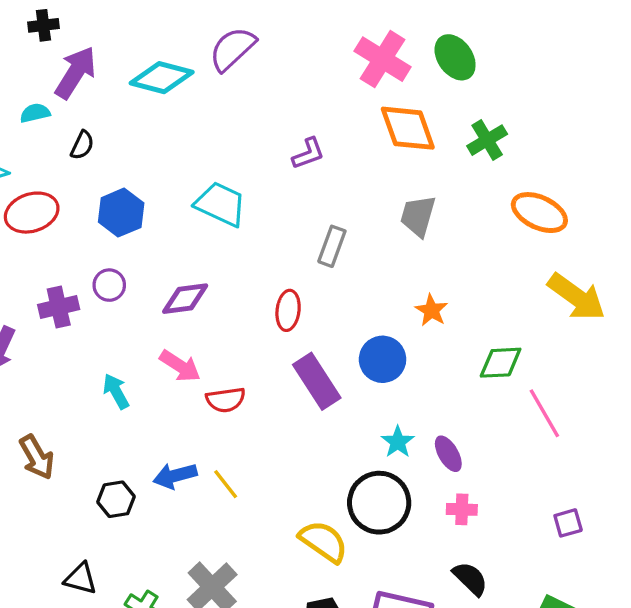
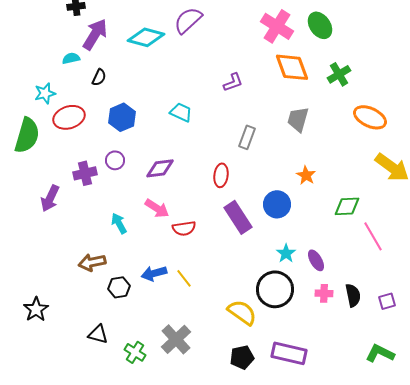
cyan trapezoid: (221, 204) -> (181, 112), size x0.7
brown arrow: (37, 457) -> (92, 262), moved, turned 108
black semicircle: (470, 579) -> (353, 295), moved, turned 35

